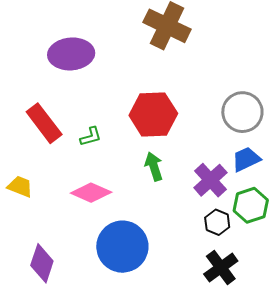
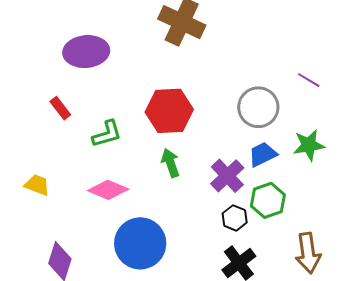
red rectangle: (44, 123) -> (60, 108), moved, size x0.6
green L-shape: (91, 137) -> (107, 134), size x1.4

